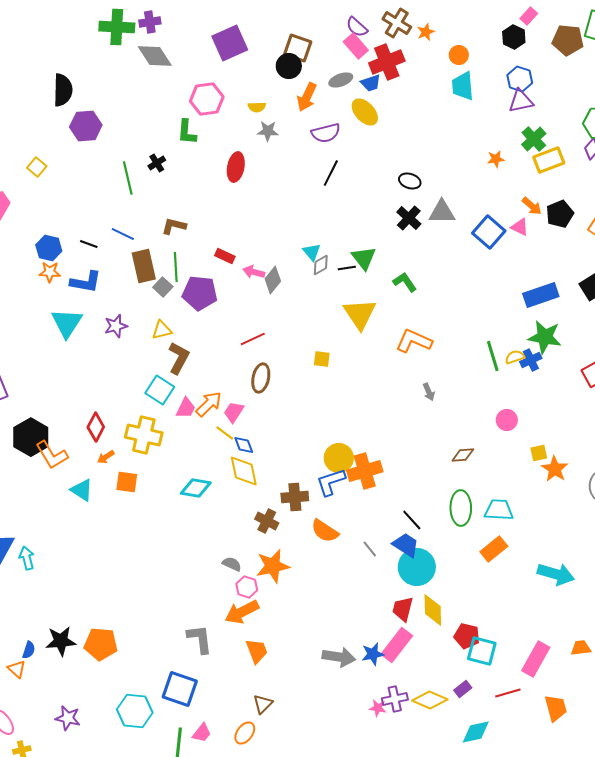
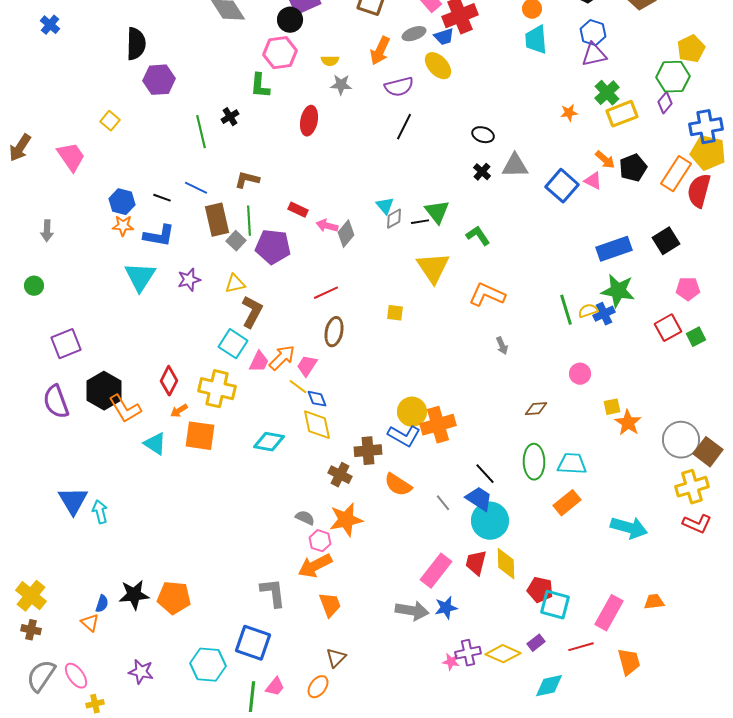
black circle: (289, 66) -> (290, 20), moved
black cross: (409, 218) -> (482, 172), size x0.7
orange square: (127, 482) -> (200, 436), size x1.4
blue L-shape: (331, 482) -> (404, 436), turned -132
pink rectangle: (397, 645) -> (436, 571), moved

